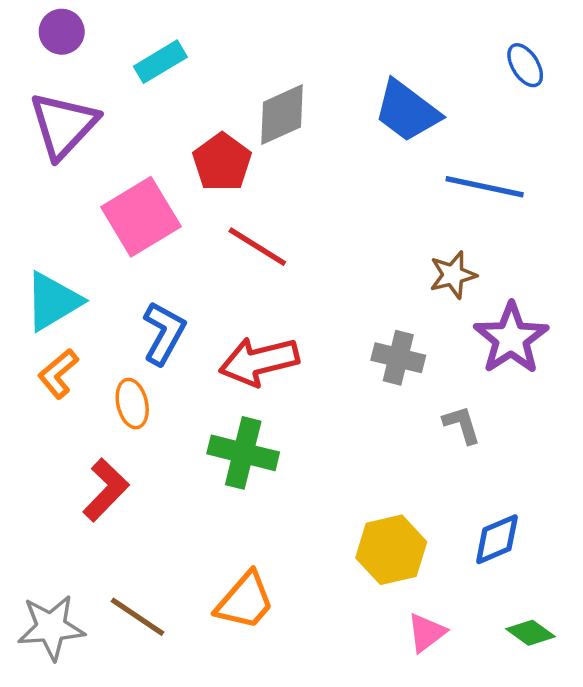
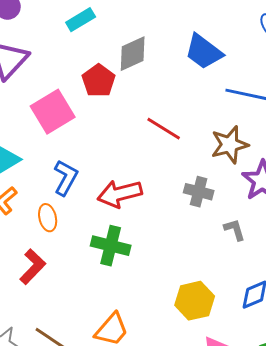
cyan rectangle: (160, 62) -> (81, 20), moved
red line: (257, 247) -> (164, 129), moved
brown star: (453, 275) -> (230, 145), size x1.4

